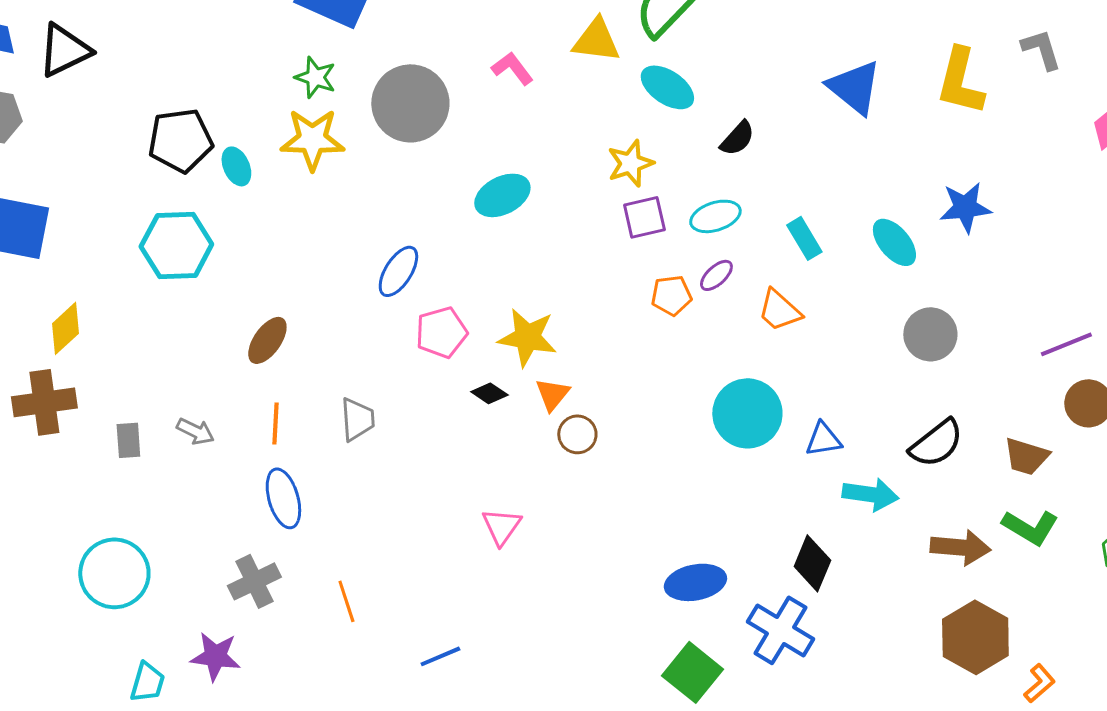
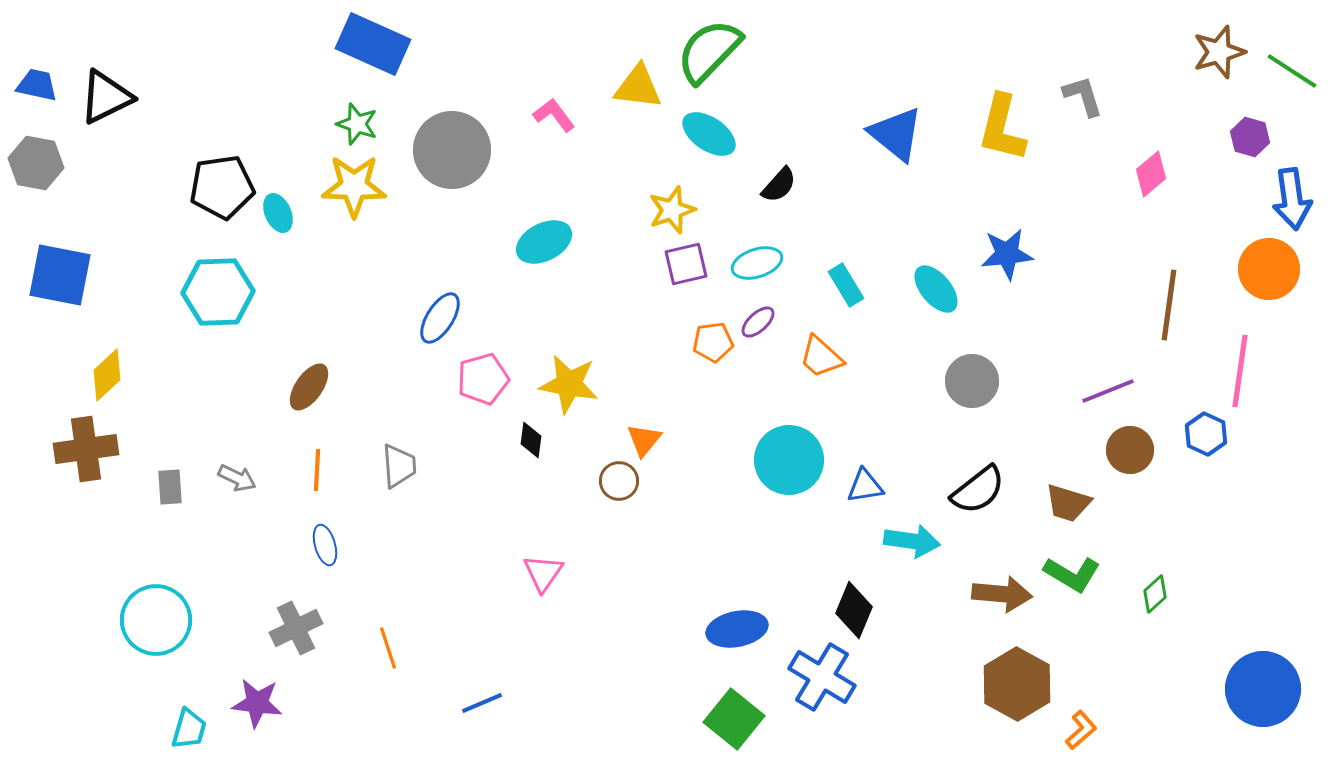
black diamond: (489, 393) -> (531, 440), turned 63
orange triangle: (552, 394) -> (644, 440), moved
blue ellipse: (283, 498) -> (325, 545), size x0.7

